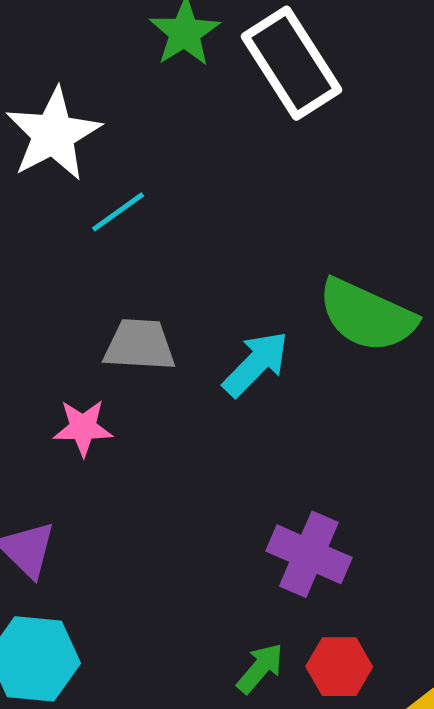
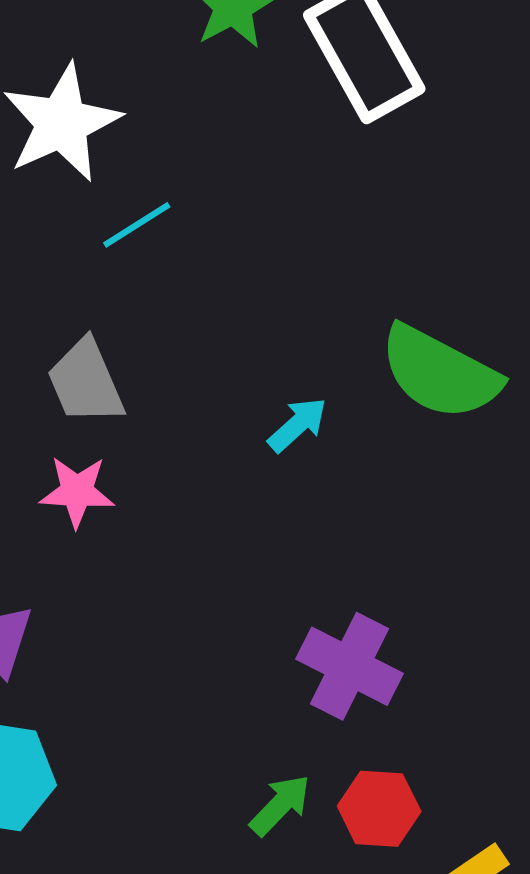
gray trapezoid: (140, 345) -> (86, 382), moved, turned -120
cyan arrow: (256, 364) -> (297, 425), size x0.7

